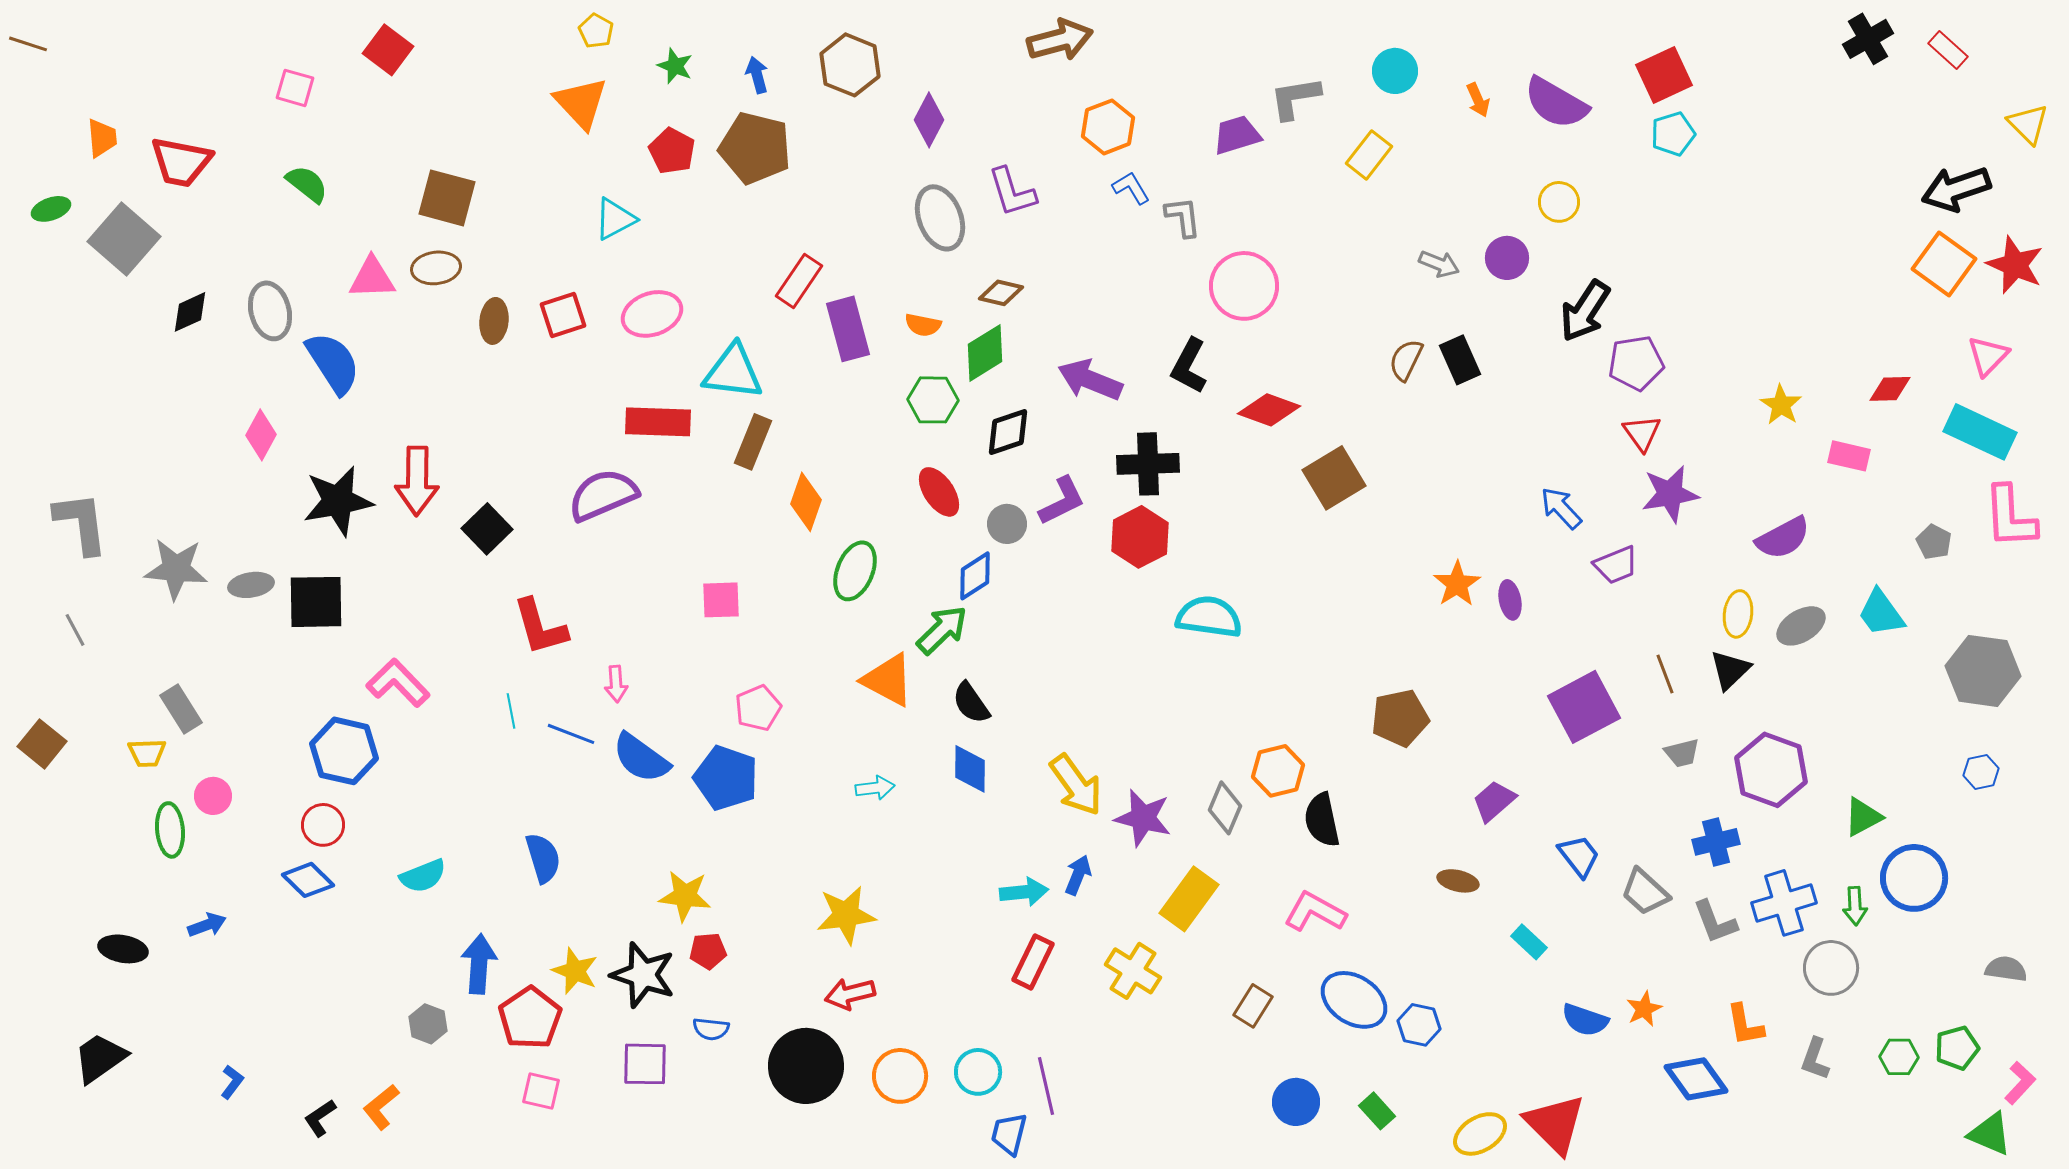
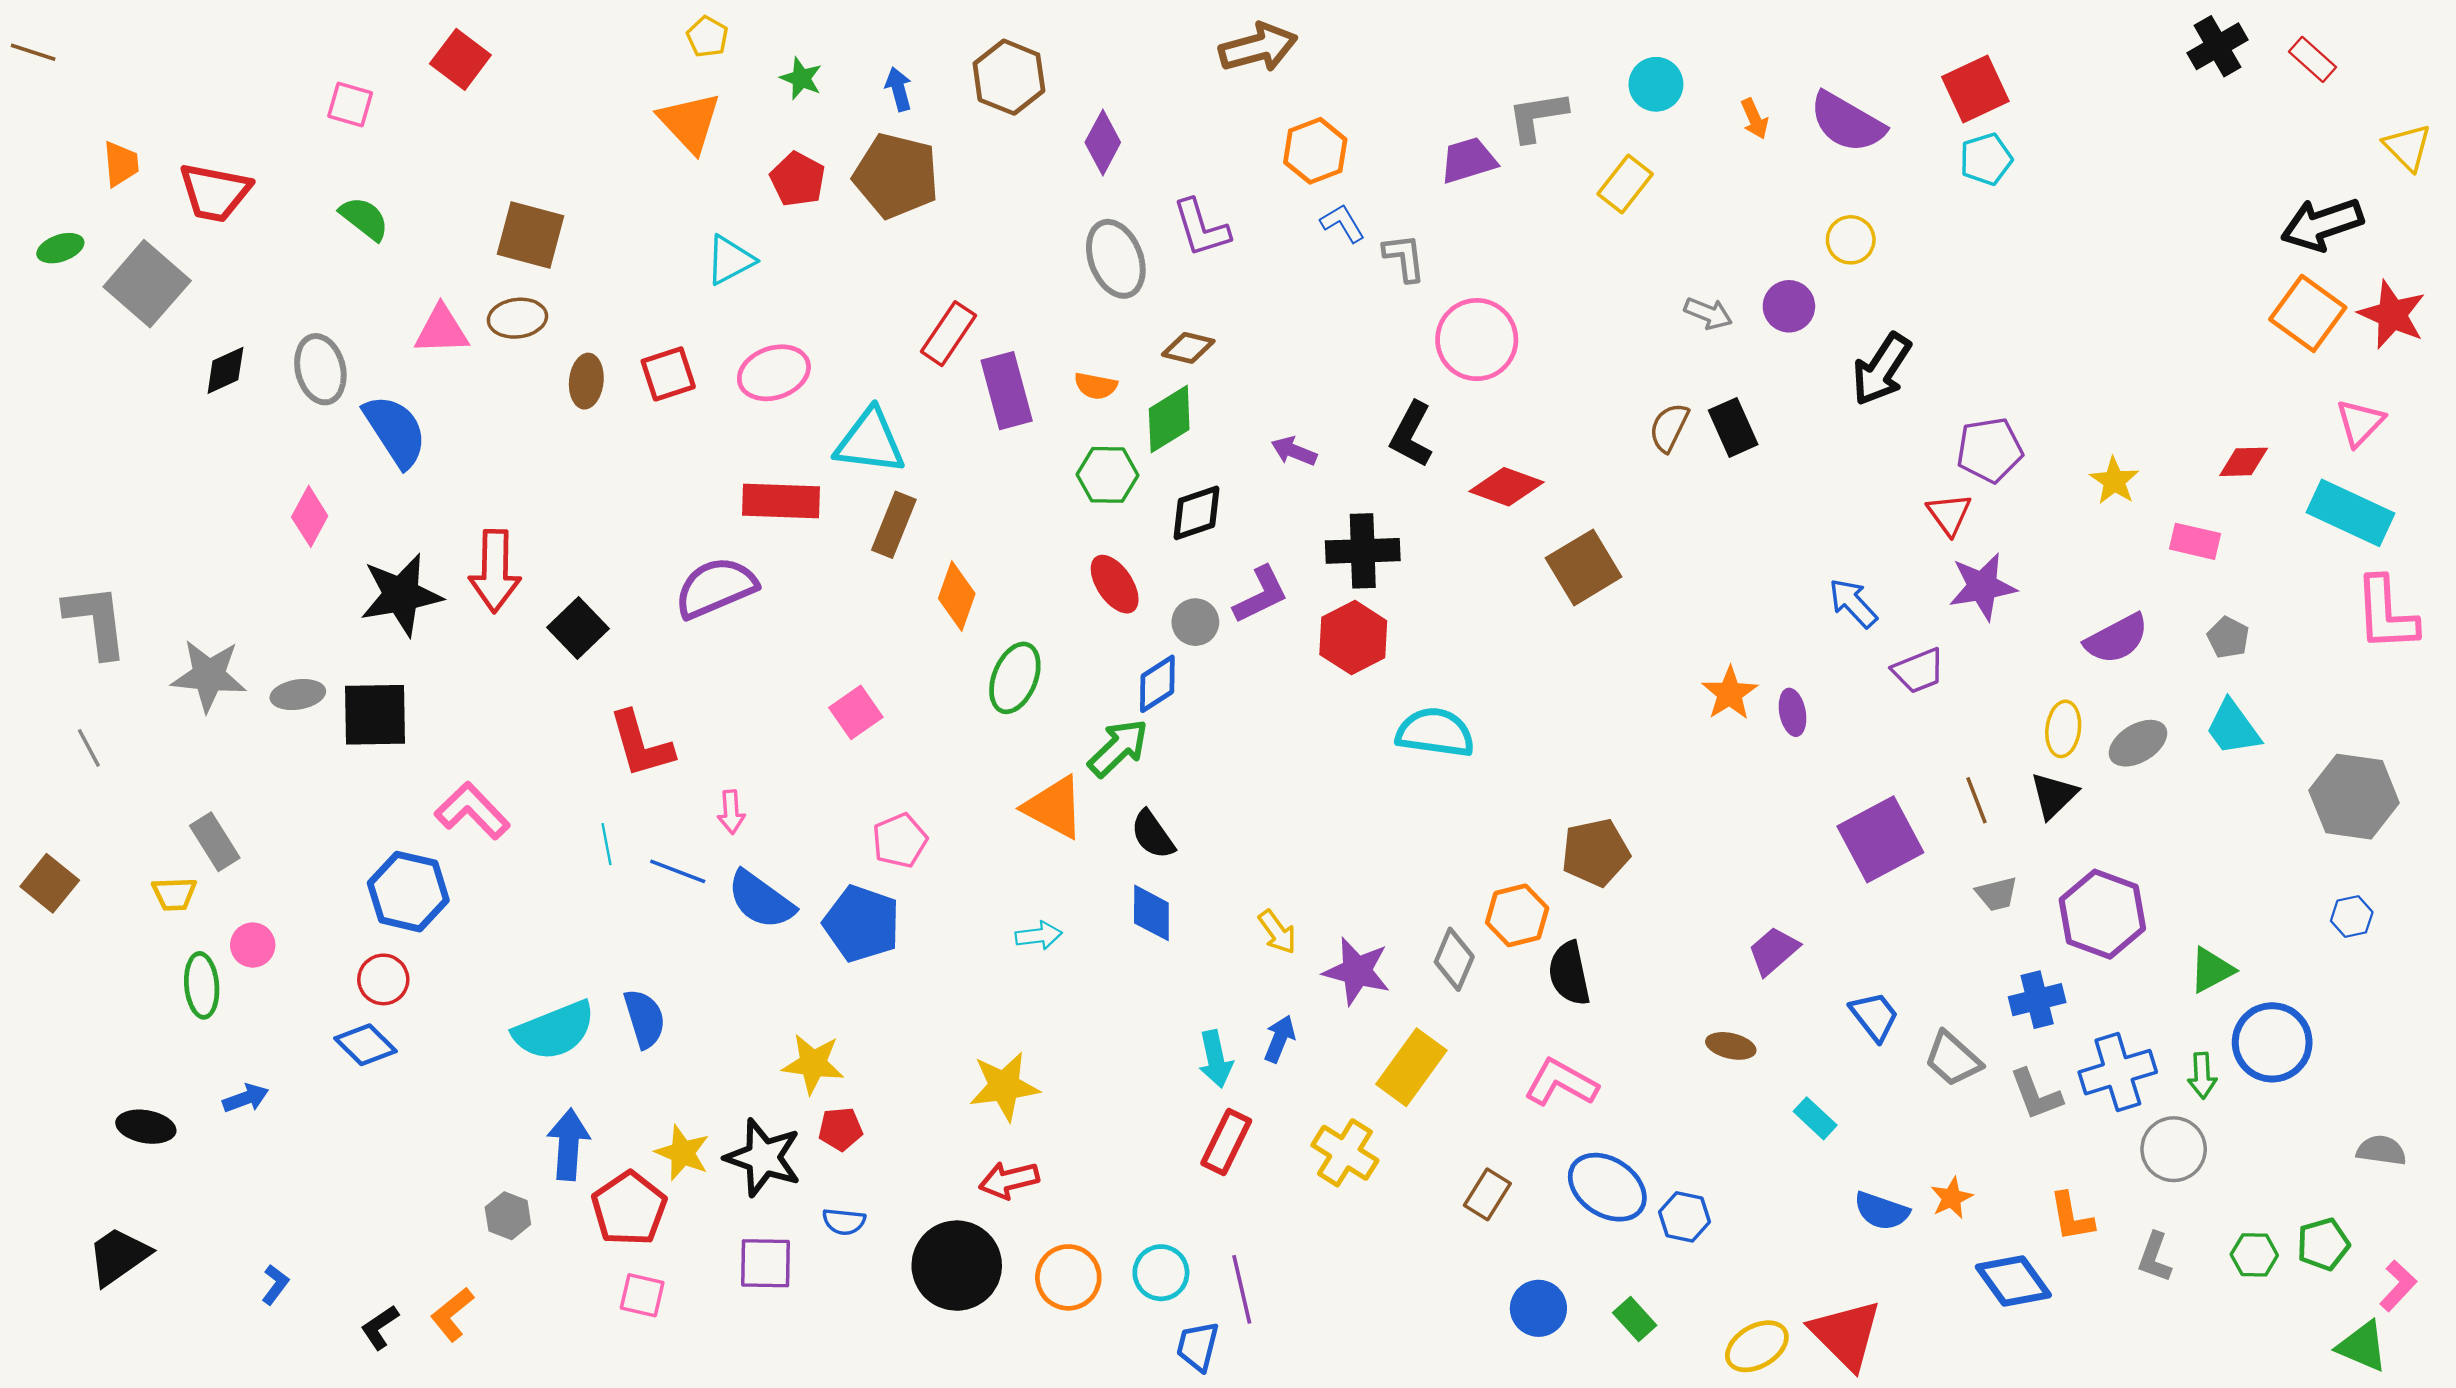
purple pentagon: (1636, 363) -> (1990, 450), moved
purple arrow: (1090, 380) -> (1294, 451), size x0.6
gray pentagon: (1934, 542) -> (2228, 638), moved
pink square: (721, 600) -> (856, 712), turned -33
brown pentagon: (1400, 718) -> (1595, 852), moved
yellow arrow: (1076, 785) -> (1277, 932), size x0.6
cyan semicircle: (423, 876) -> (554, 1030), moved, size x1.5
cyan arrow: (1024, 892) -> (1216, 1059), turned 84

